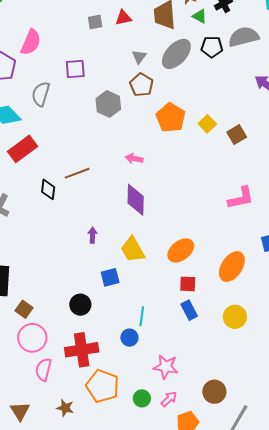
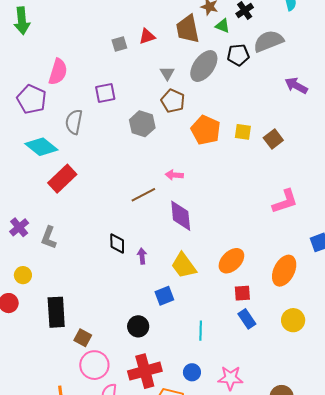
yellow square: (207, 124) -> (243, 132), turned -30
brown line: (77, 173) -> (143, 195), moved
black diamond: (48, 189) -> (117, 243), moved
blue circle: (129, 338) -> (192, 372), moved

